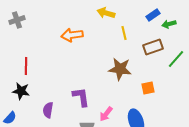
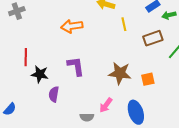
brown star: (120, 69) -> (120, 73), moved
black star: (21, 91) -> (40, 74), moved
purple L-shape: (81, 97) -> (76, 66), moved
purple semicircle: (48, 110) -> (54, 94), moved

